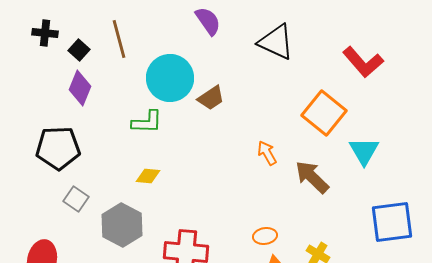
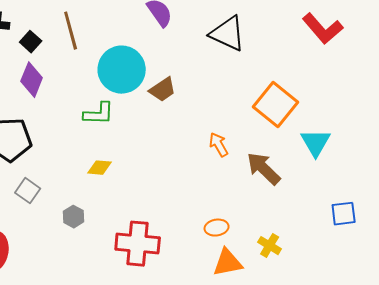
red L-shape: (363, 62) -> (323, 29), moved
blue square: (392, 222) -> (344, 214), size x0.6
gray hexagon: (122, 225) -> (74, 217), size x0.5

